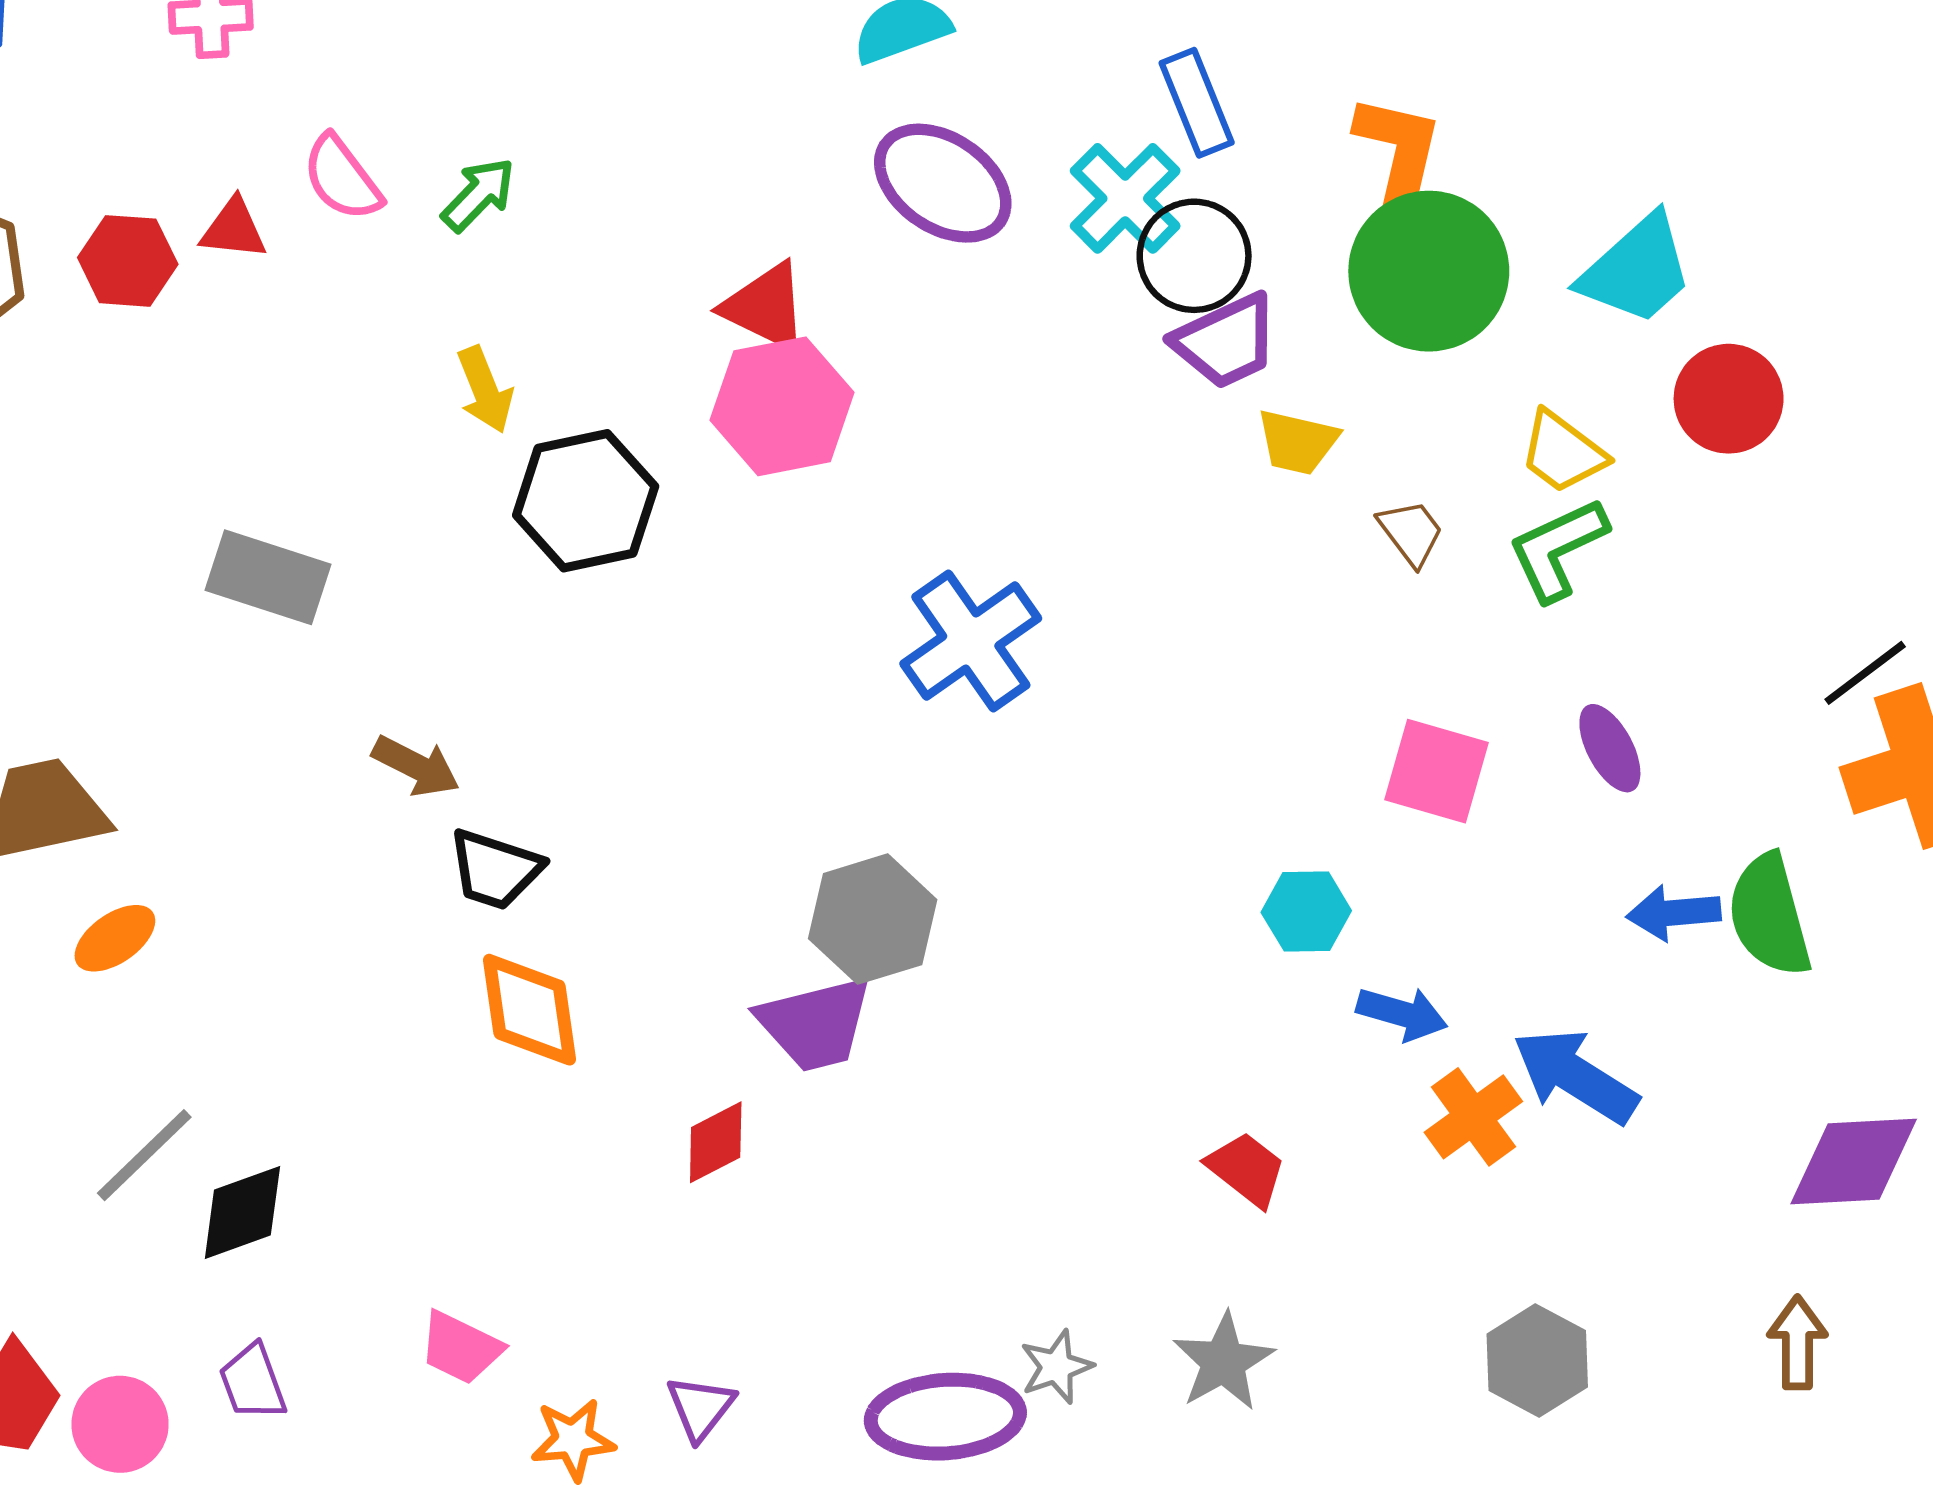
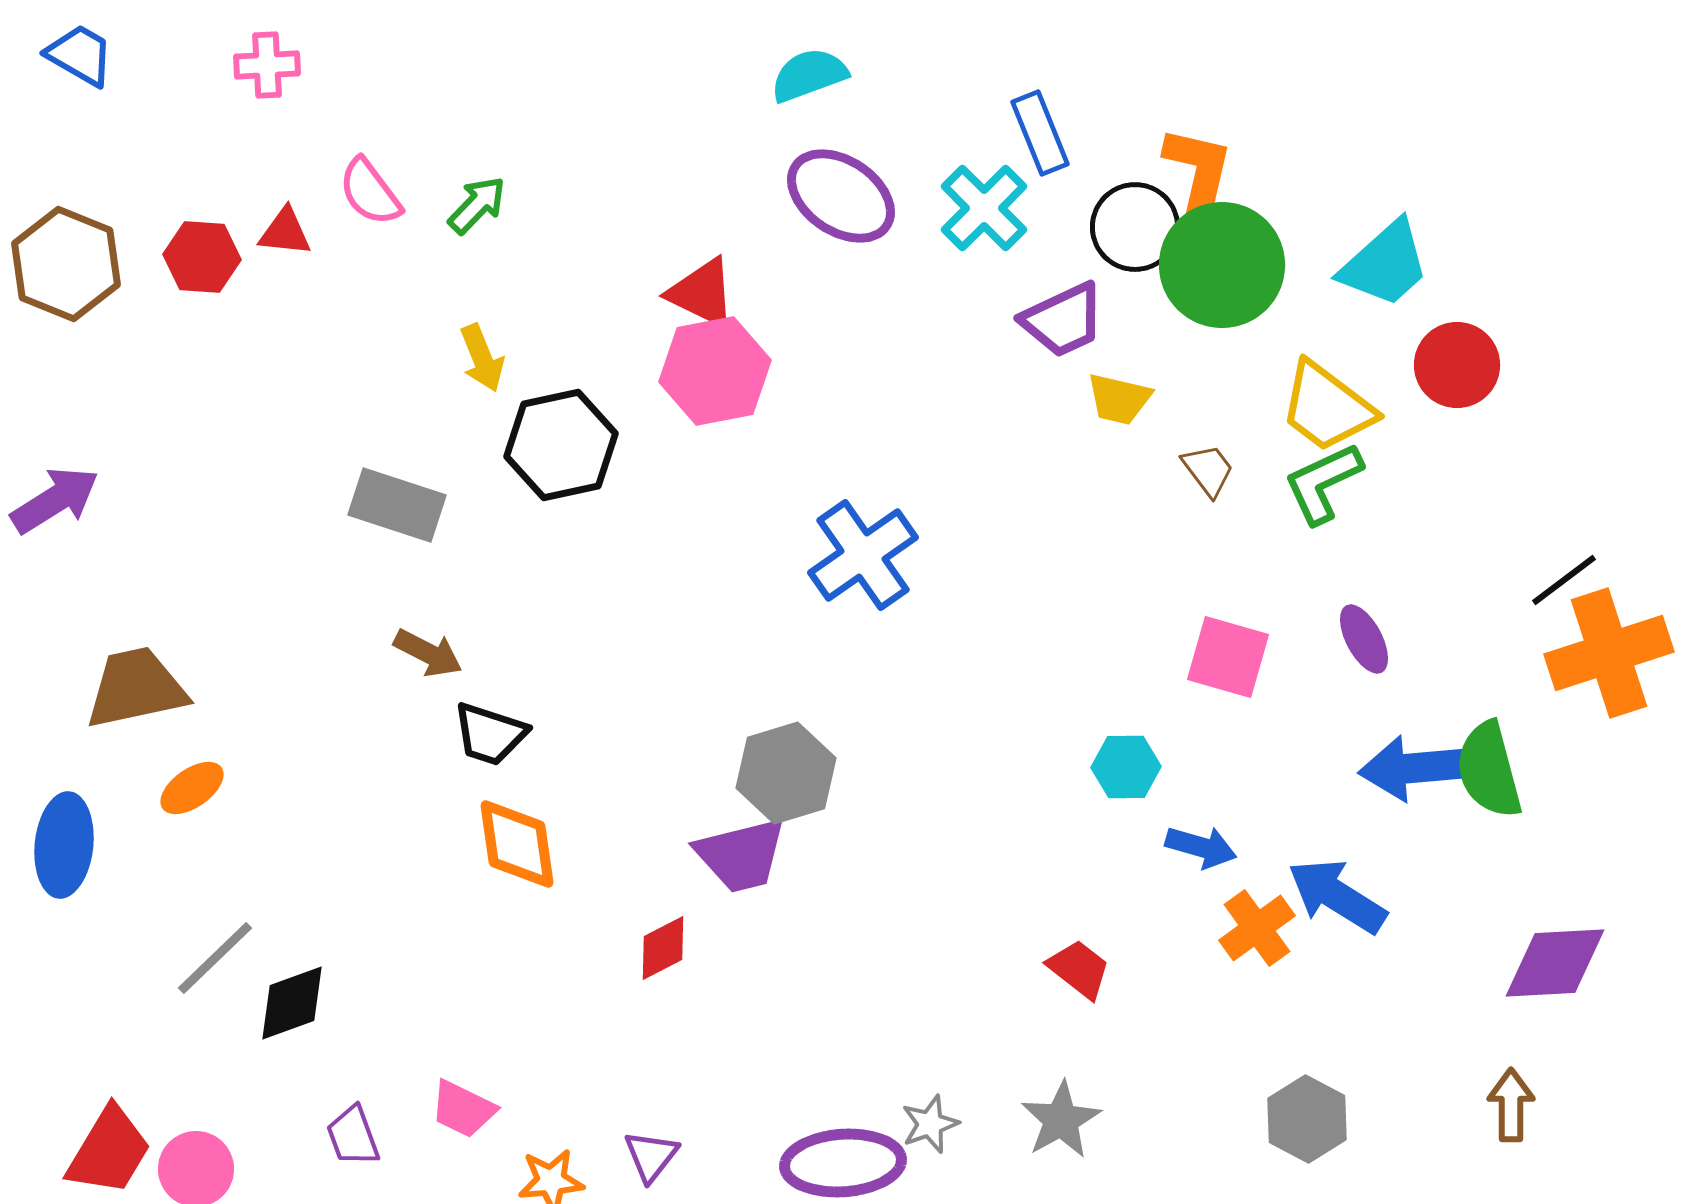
black circle: (1194, 256) -> (1135, 227), moved
yellow trapezoid: (1563, 452) -> (1327, 407), size x1.4
gray rectangle: (268, 577) -> (397, 505), moved
blue arrow: (1674, 913) -> (1414, 768), size x1.5
purple trapezoid: (253, 1382) -> (353, 1136), moved

